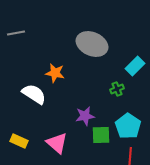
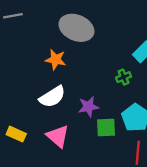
gray ellipse: (92, 44) -> (76, 28), moved
white semicircle: (34, 94) -> (52, 97), moved, turned 115

